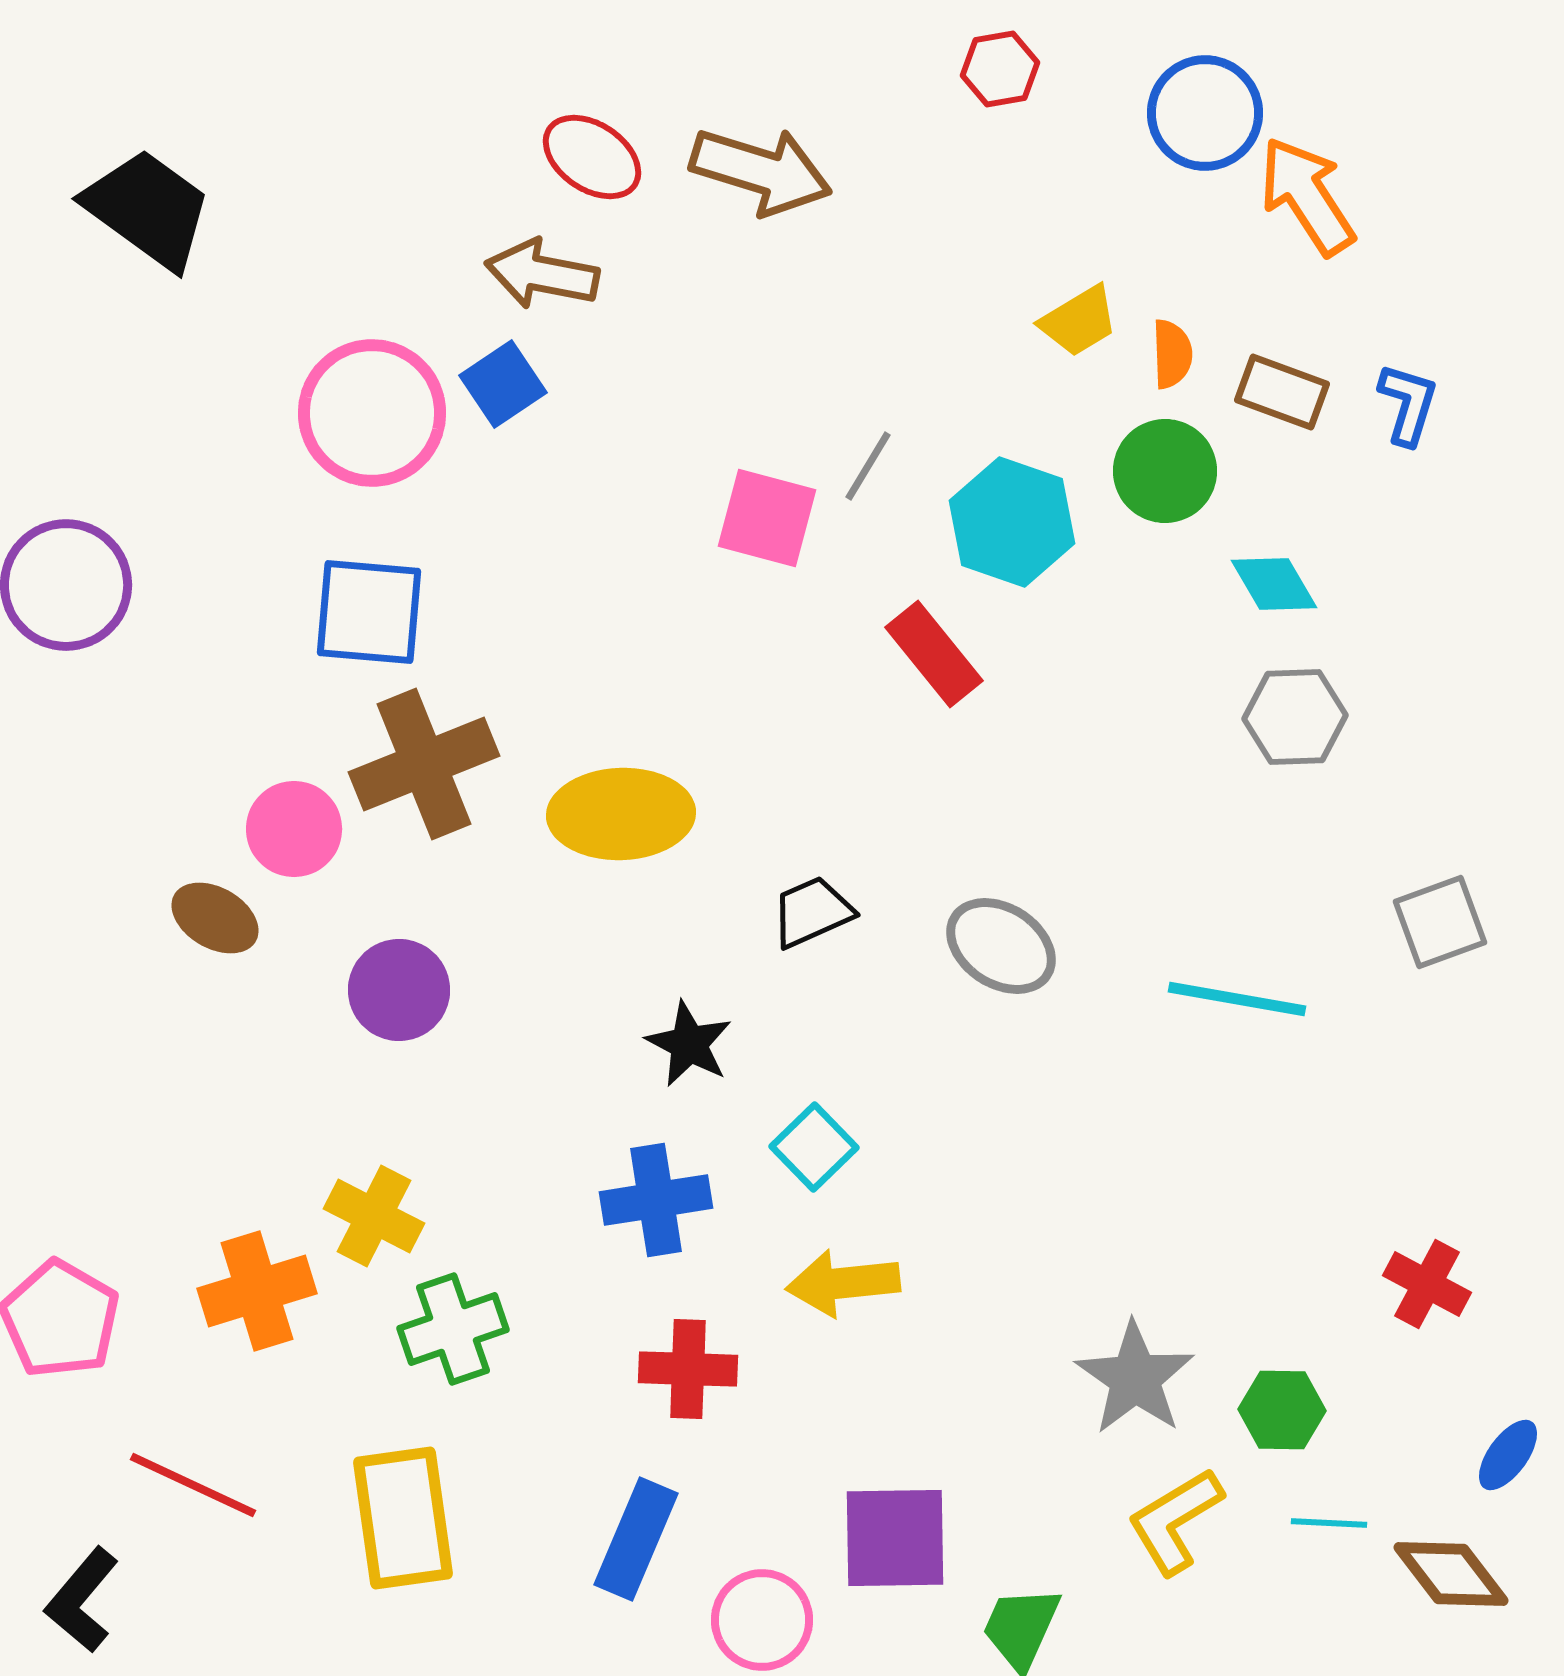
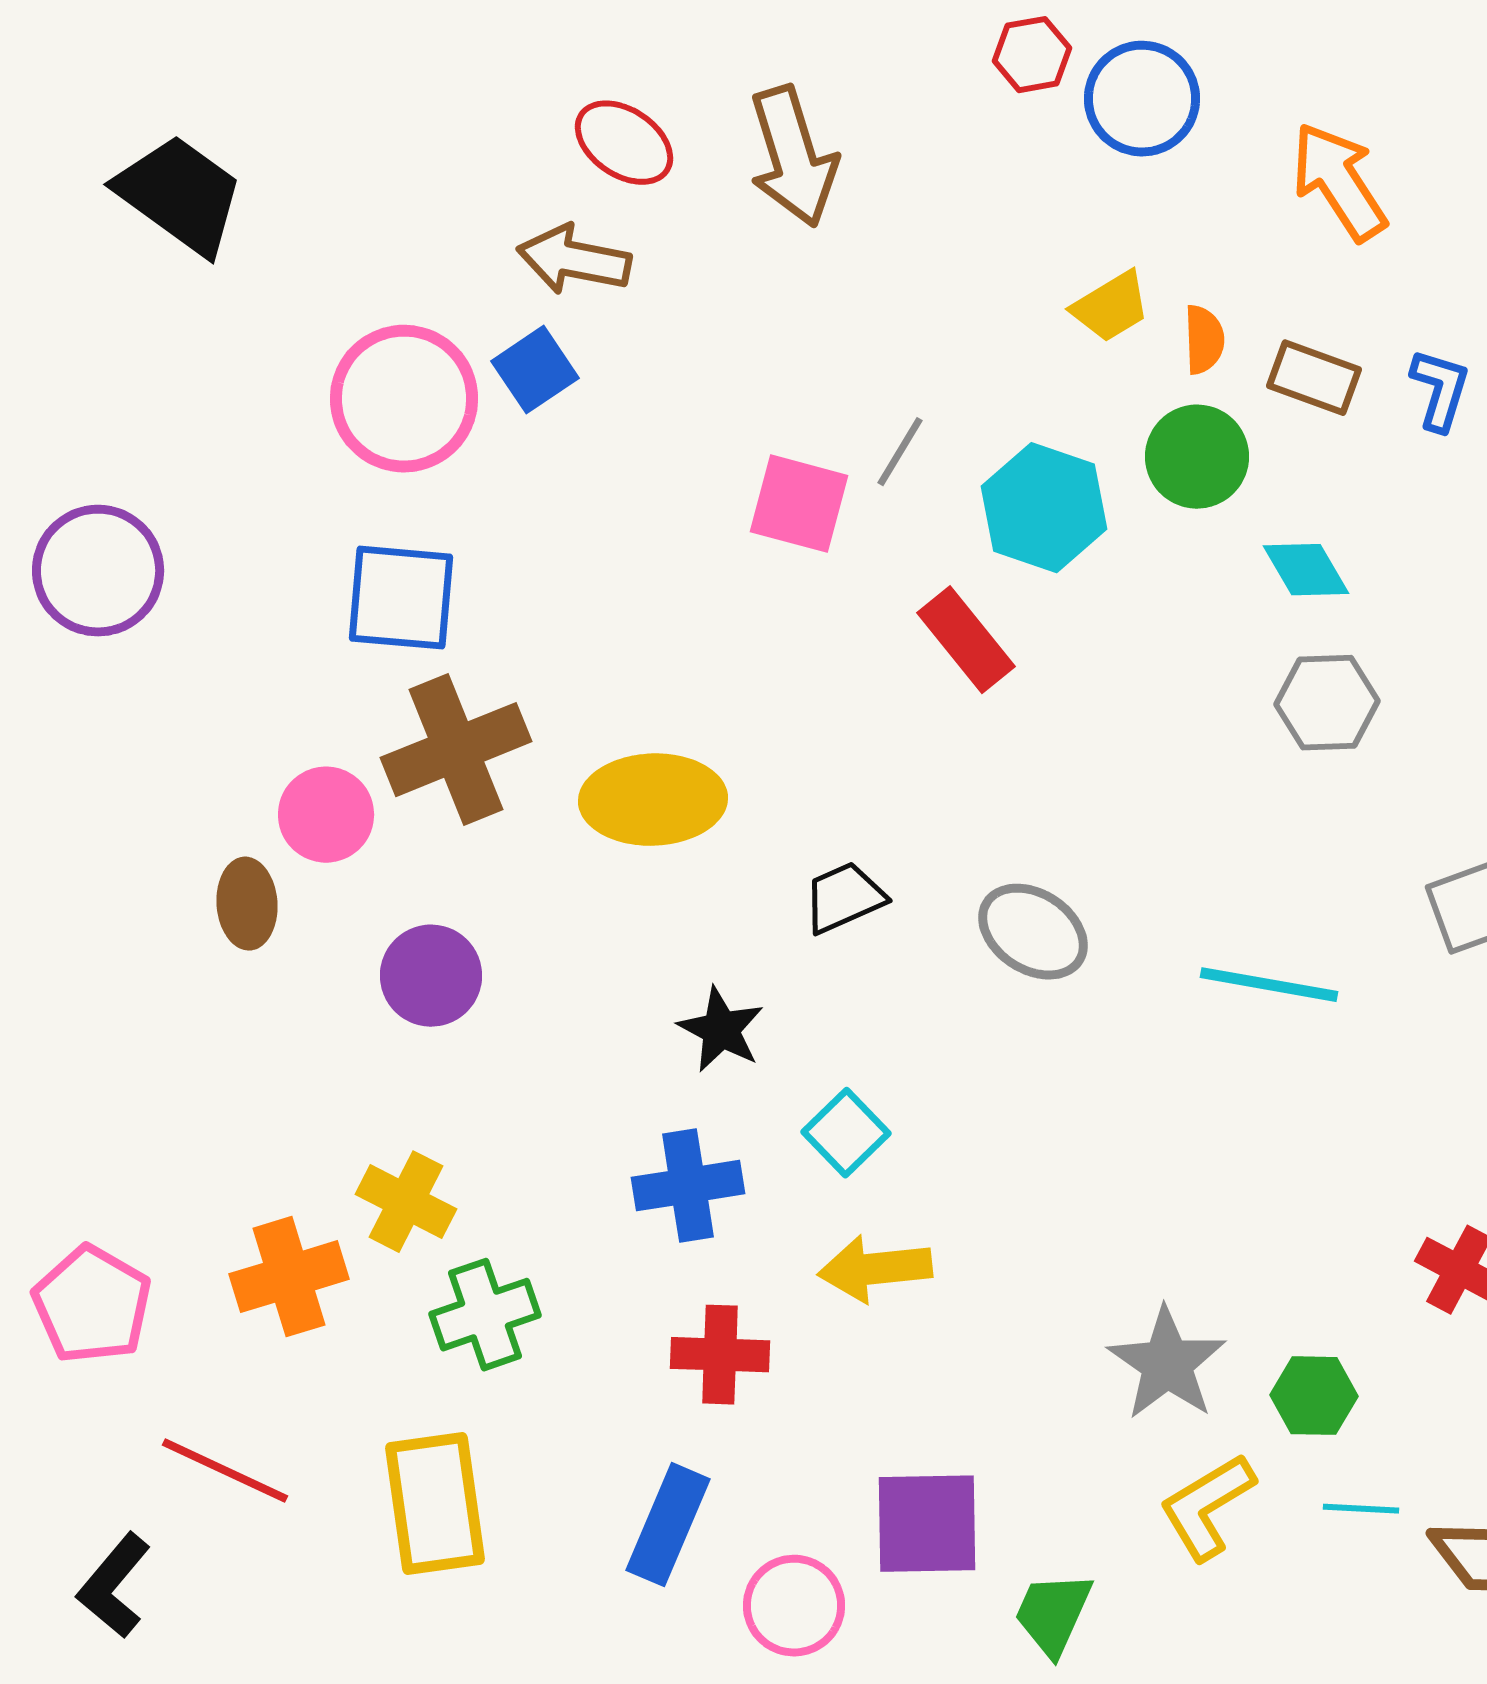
blue circle: (1205, 113) -> (1142, 99), moved
brown arrow: (761, 171) -> (793, 157), turned 56
brown ellipse: (215, 918) -> (247, 904), turned 56

